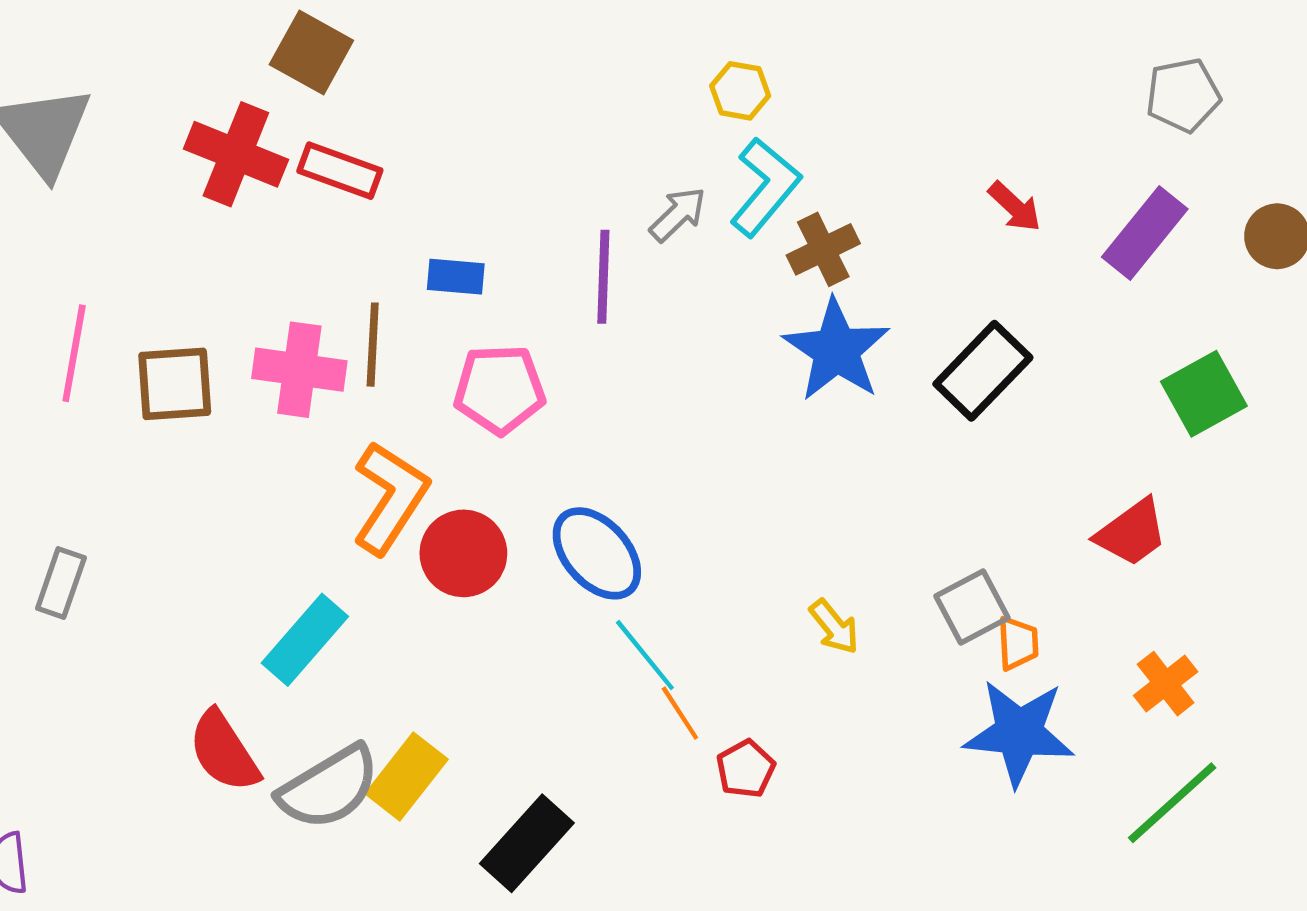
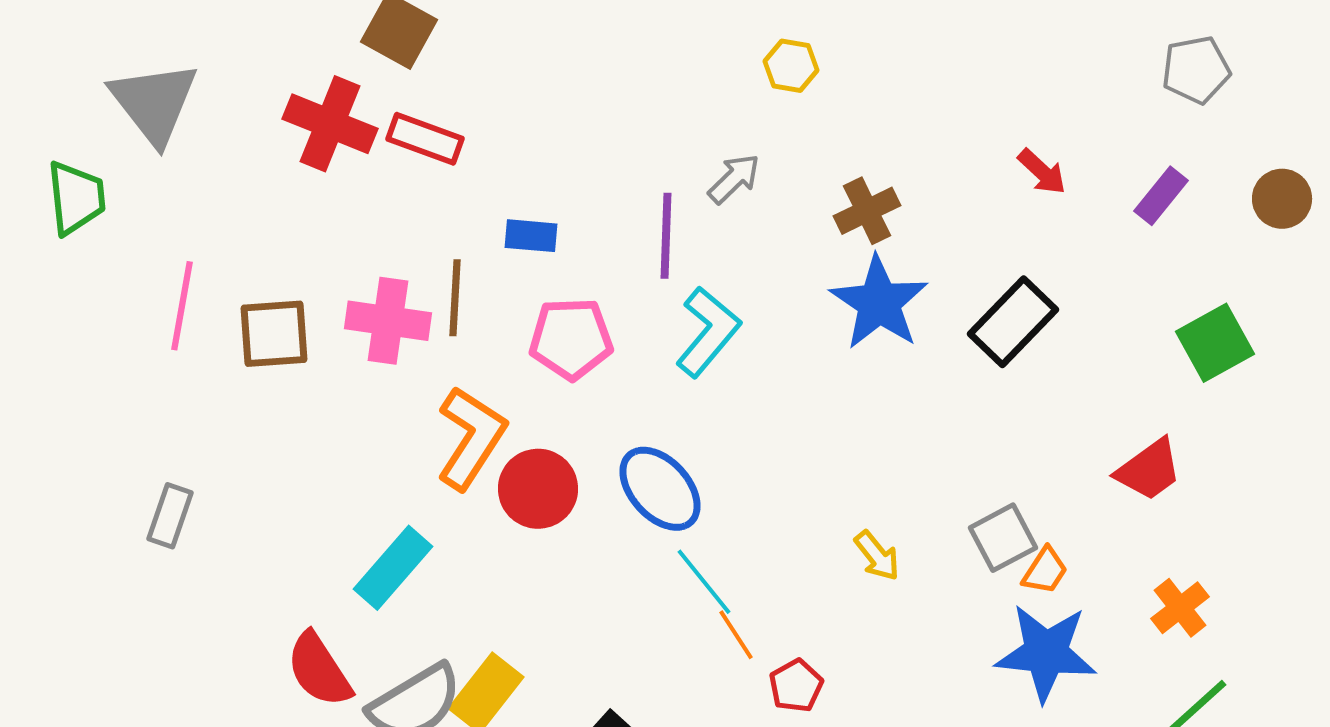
cyan L-shape: (765, 187) -> (708, 332), moved
purple rectangle: (1145, 233) -> (1161, 196), size x0.7
orange trapezoid: (1018, 643) -> (1045, 571), turned 36

